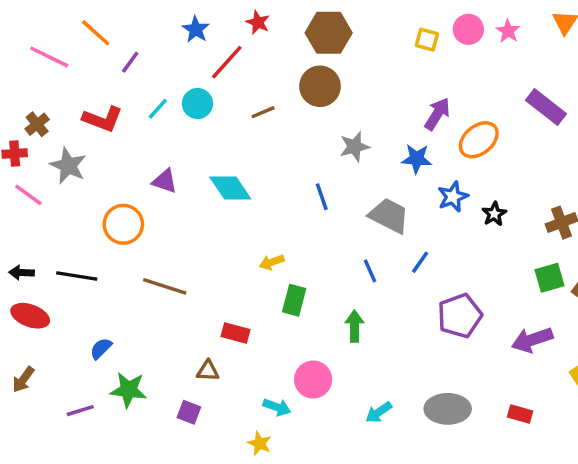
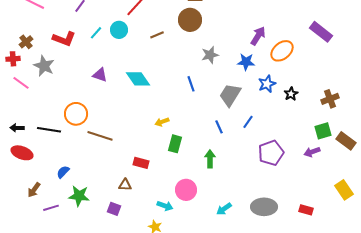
gray trapezoid: (389, 216) -> (230, 95), turned -85
orange circle: (123, 224) -> (76, 114), moved
purple arrow: (532, 340) -> (312, 152), moved, size x0.7
brown arrow: (23, 380) -> (34, 190), moved

